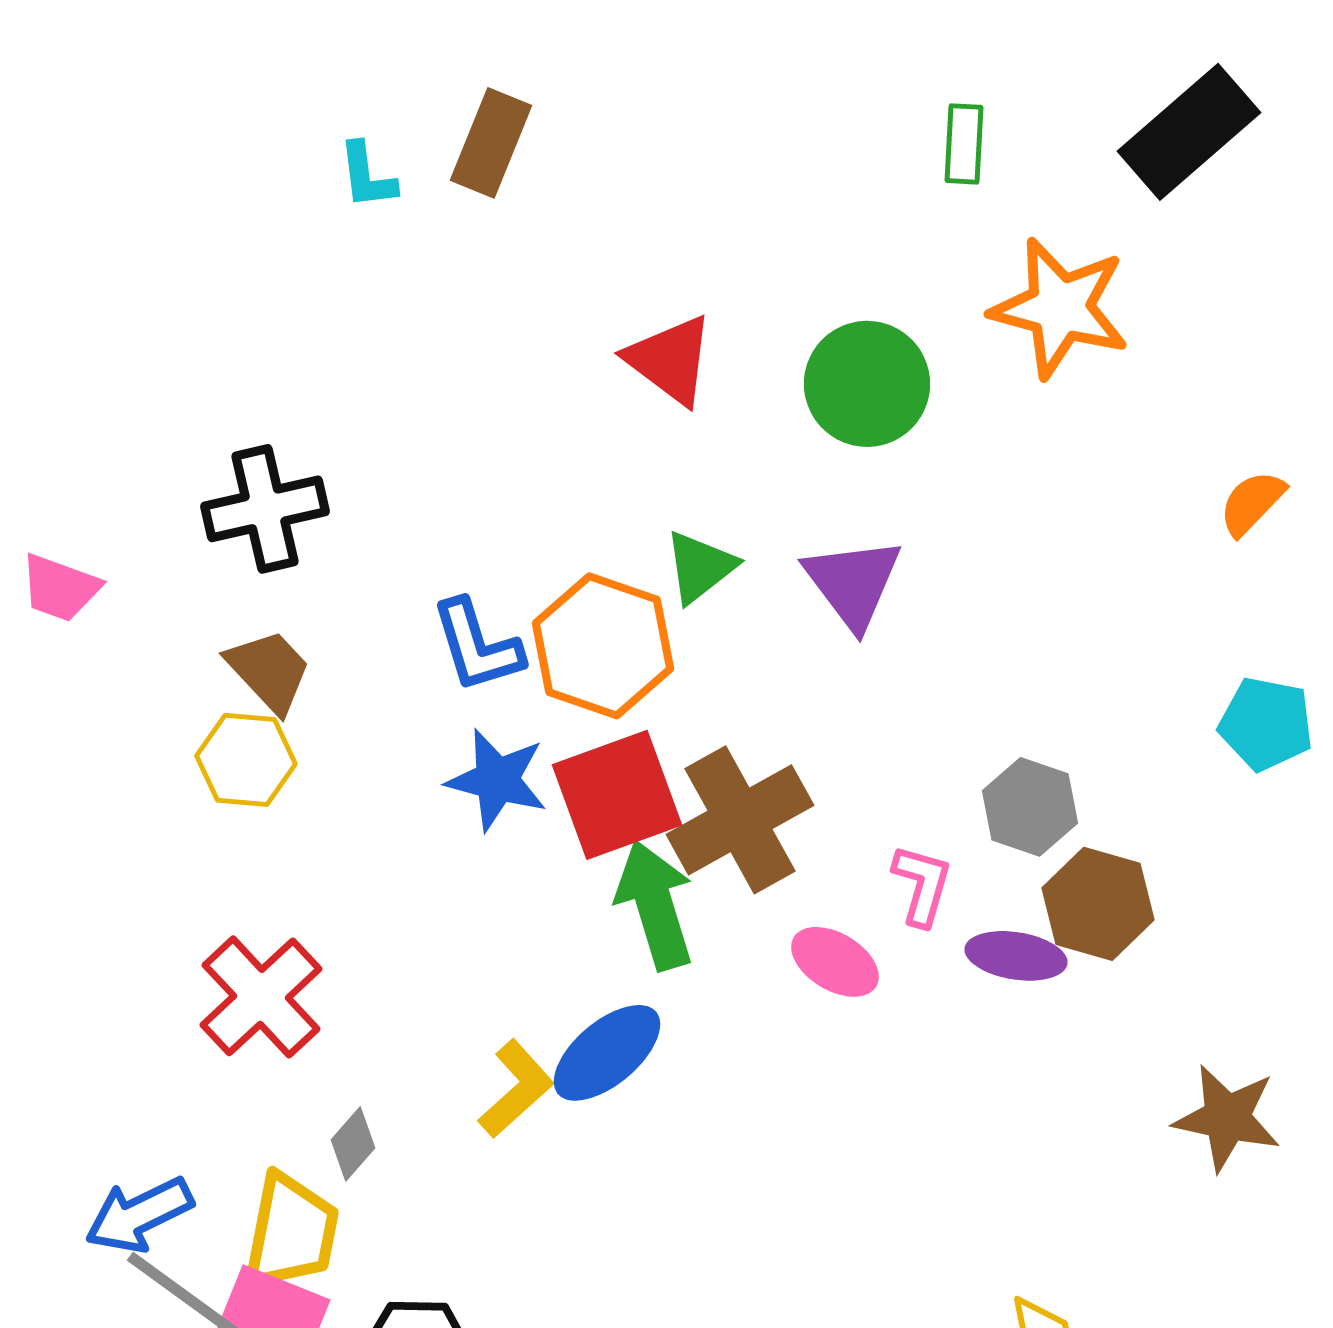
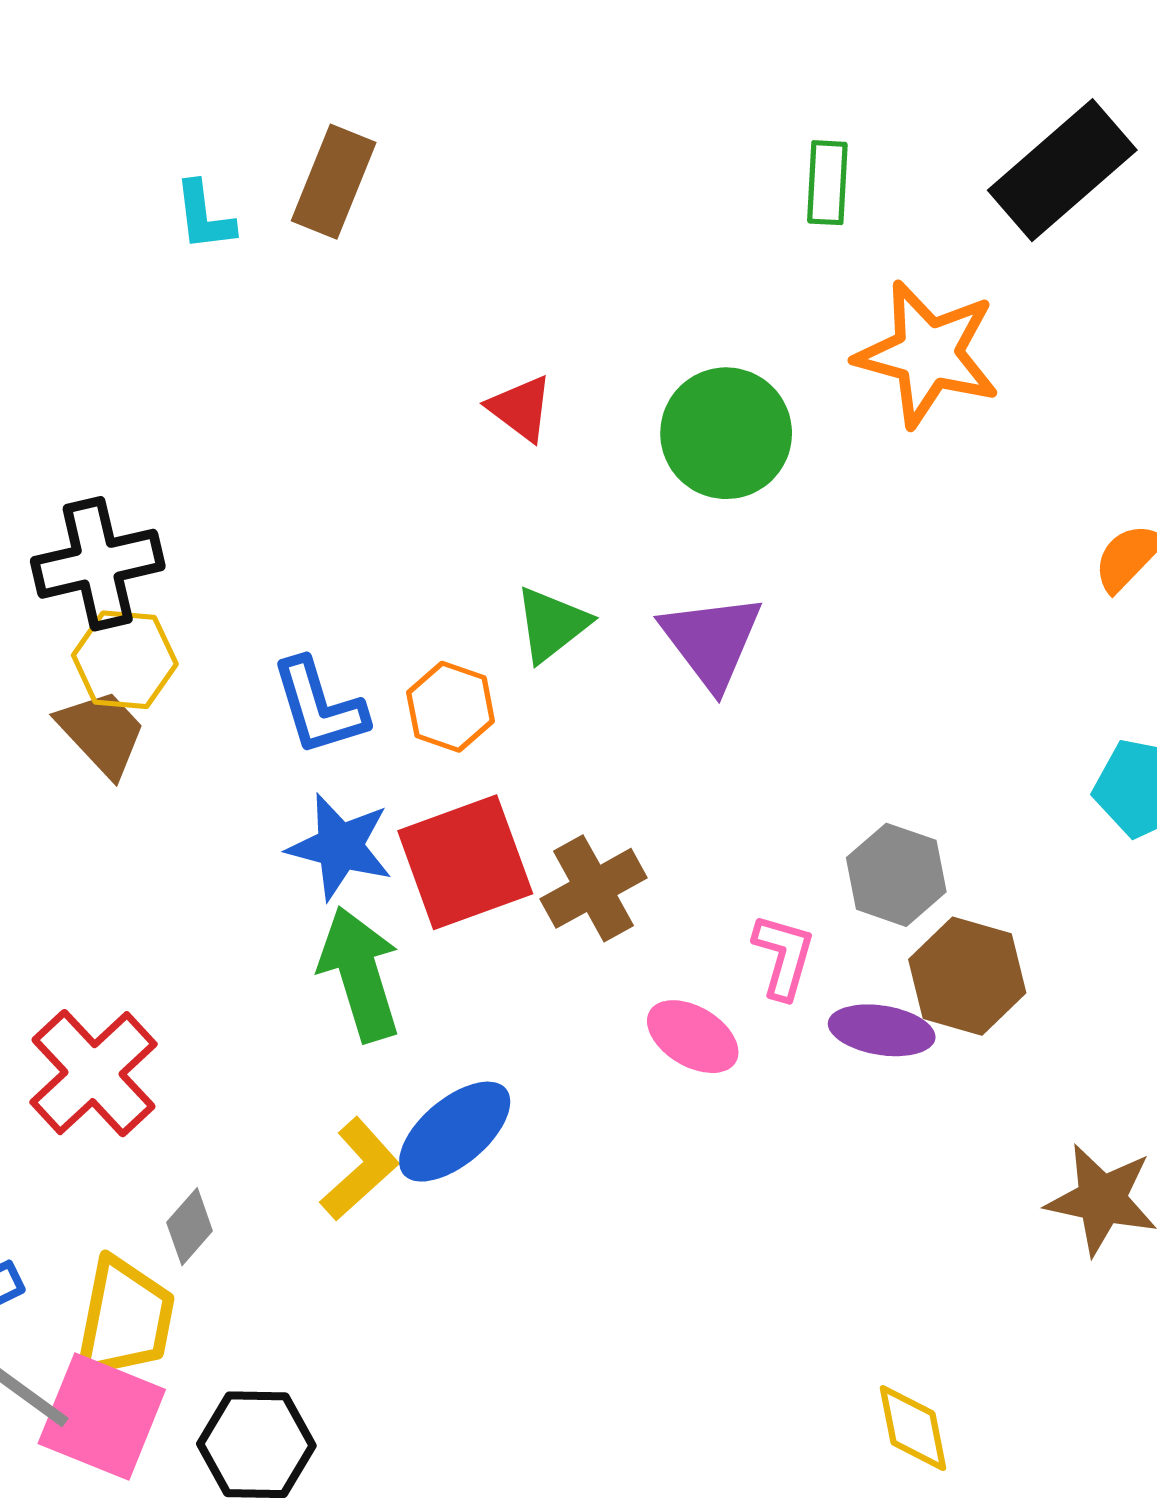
red triangle: (670, 360) -> (520, 408), size x0.7
orange hexagon: (603, 646) -> (451, 707), size x0.6
yellow hexagon: (246, 760) -> (125, 660), moved
brown cross: (740, 820) -> (594, 888), size x0.7
green arrow: (655, 905) -> (360, 974), moved

